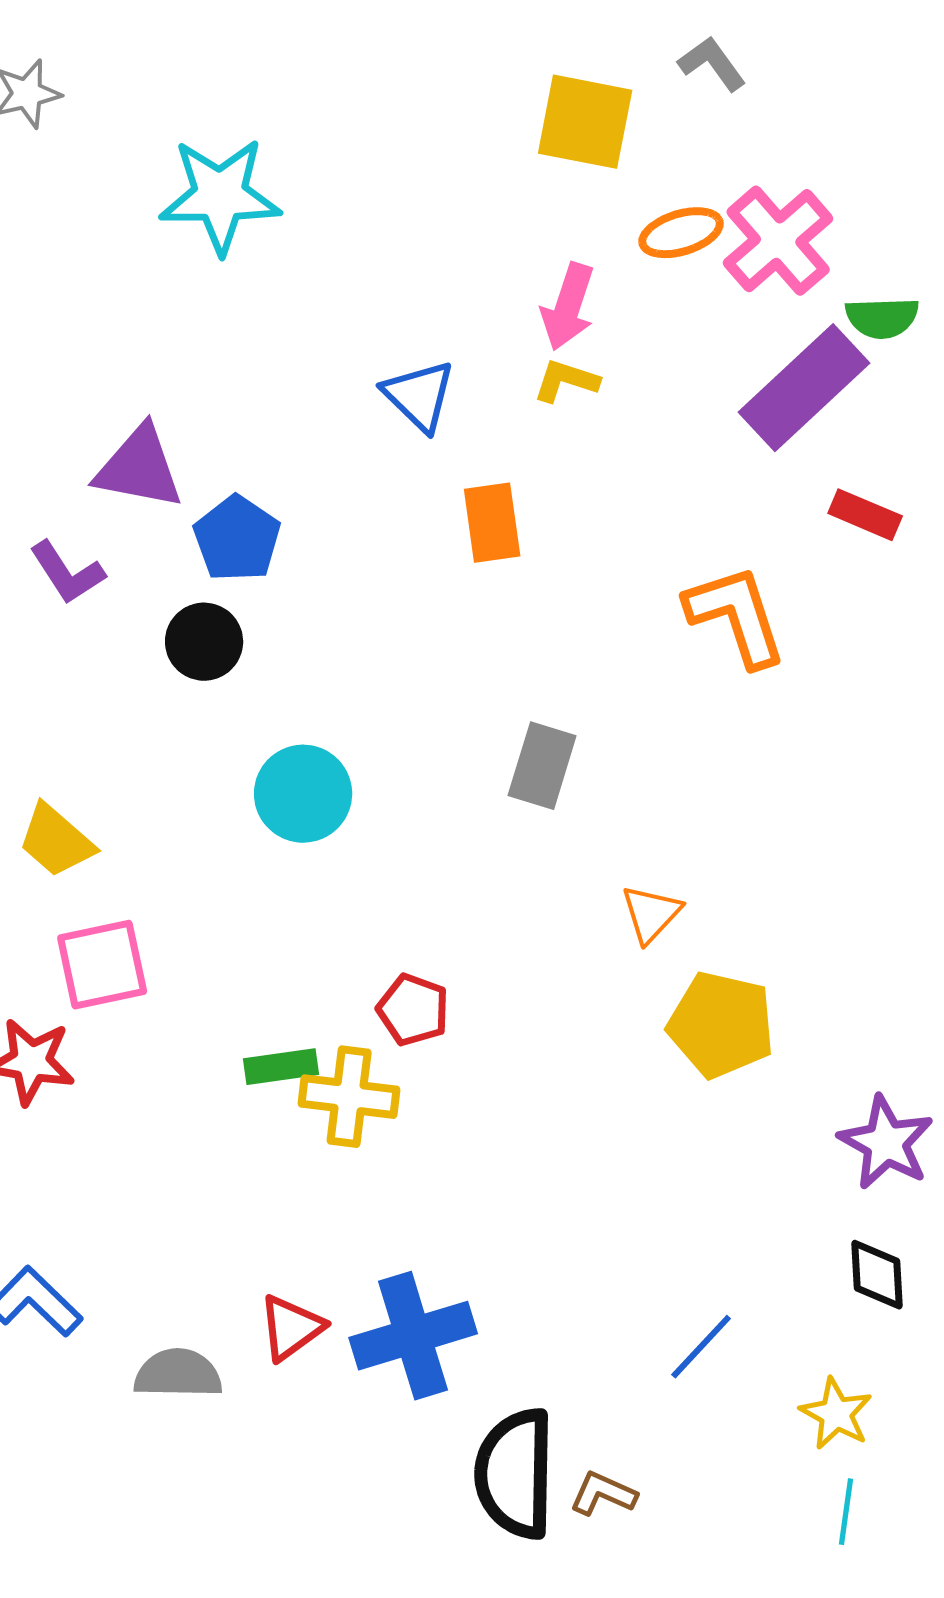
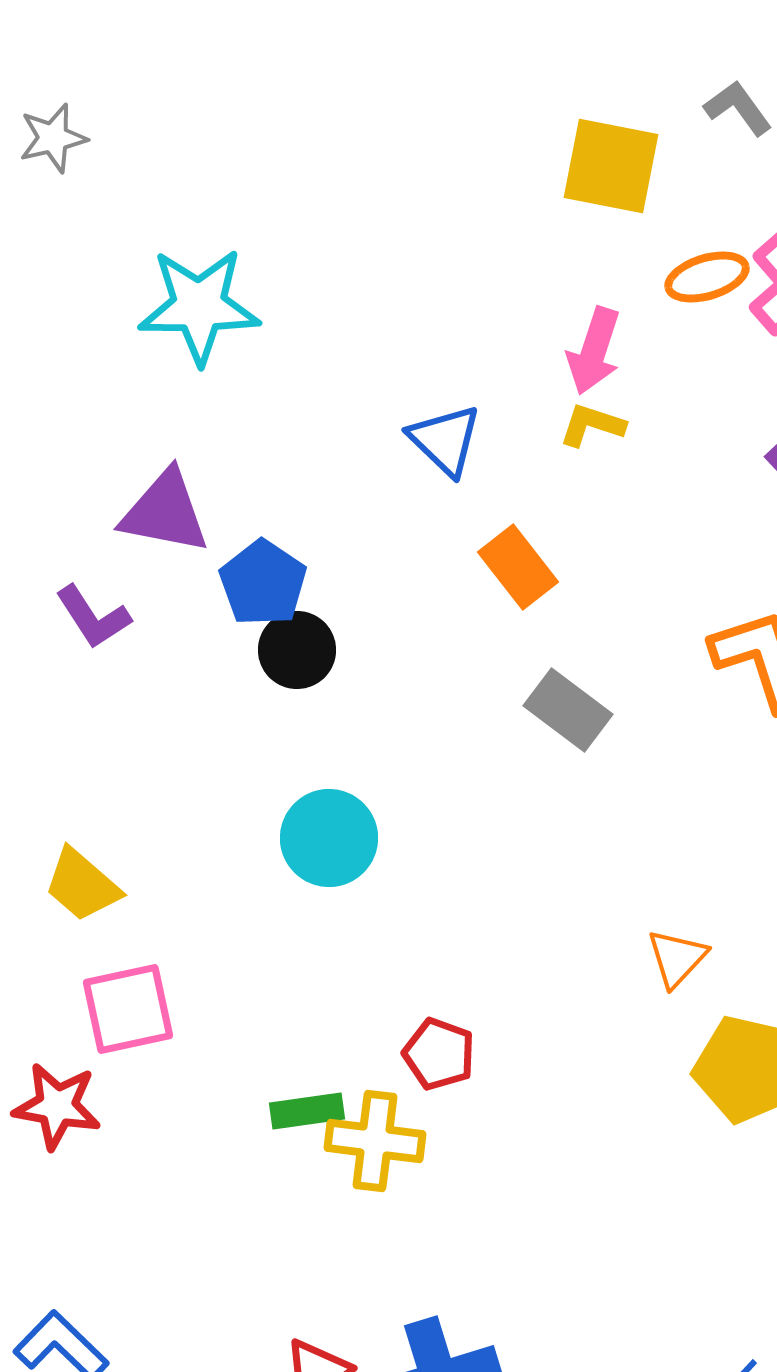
cyan star: (220, 196) -> (199, 306), moved
orange rectangle: (492, 523) -> (518, 567), turned -30
black circle: (204, 642) -> (297, 650), moved
gray rectangle: (542, 766) -> (568, 710), moved, turned -70

